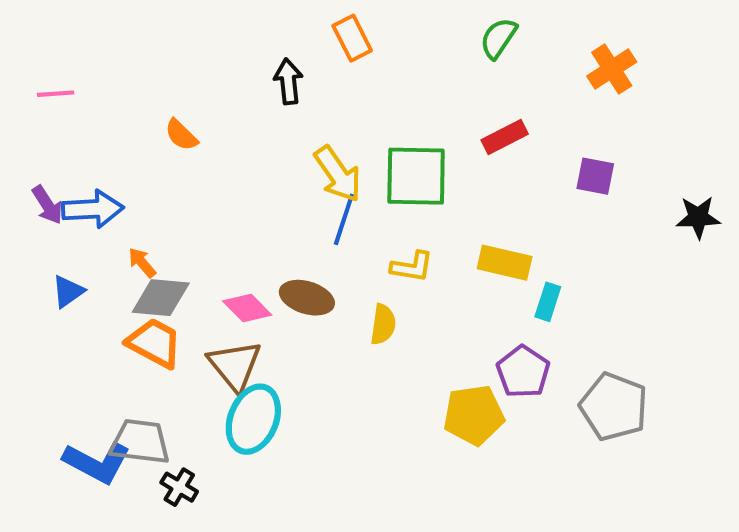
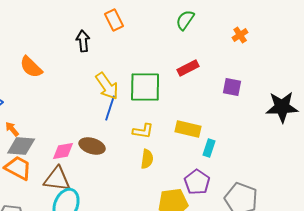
orange cross: (612, 69) -> (240, 35), size x0.7
orange semicircle: (181, 135) -> (31, 67), size x1.4
black star: (698, 217) -> (282, 107), size x1.5
pink diamond: (247, 308) -> (63, 151), turned -55
yellow semicircle: (383, 324) -> (147, 159), moved
brown triangle: (235, 366) -> (57, 179), turned -44

